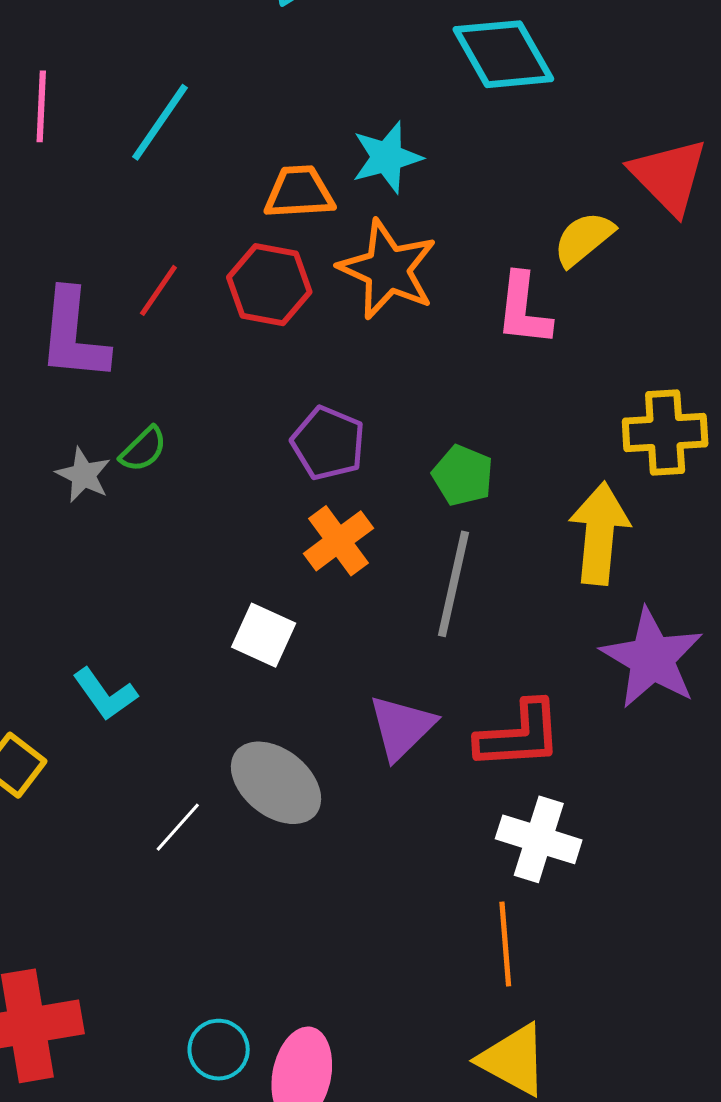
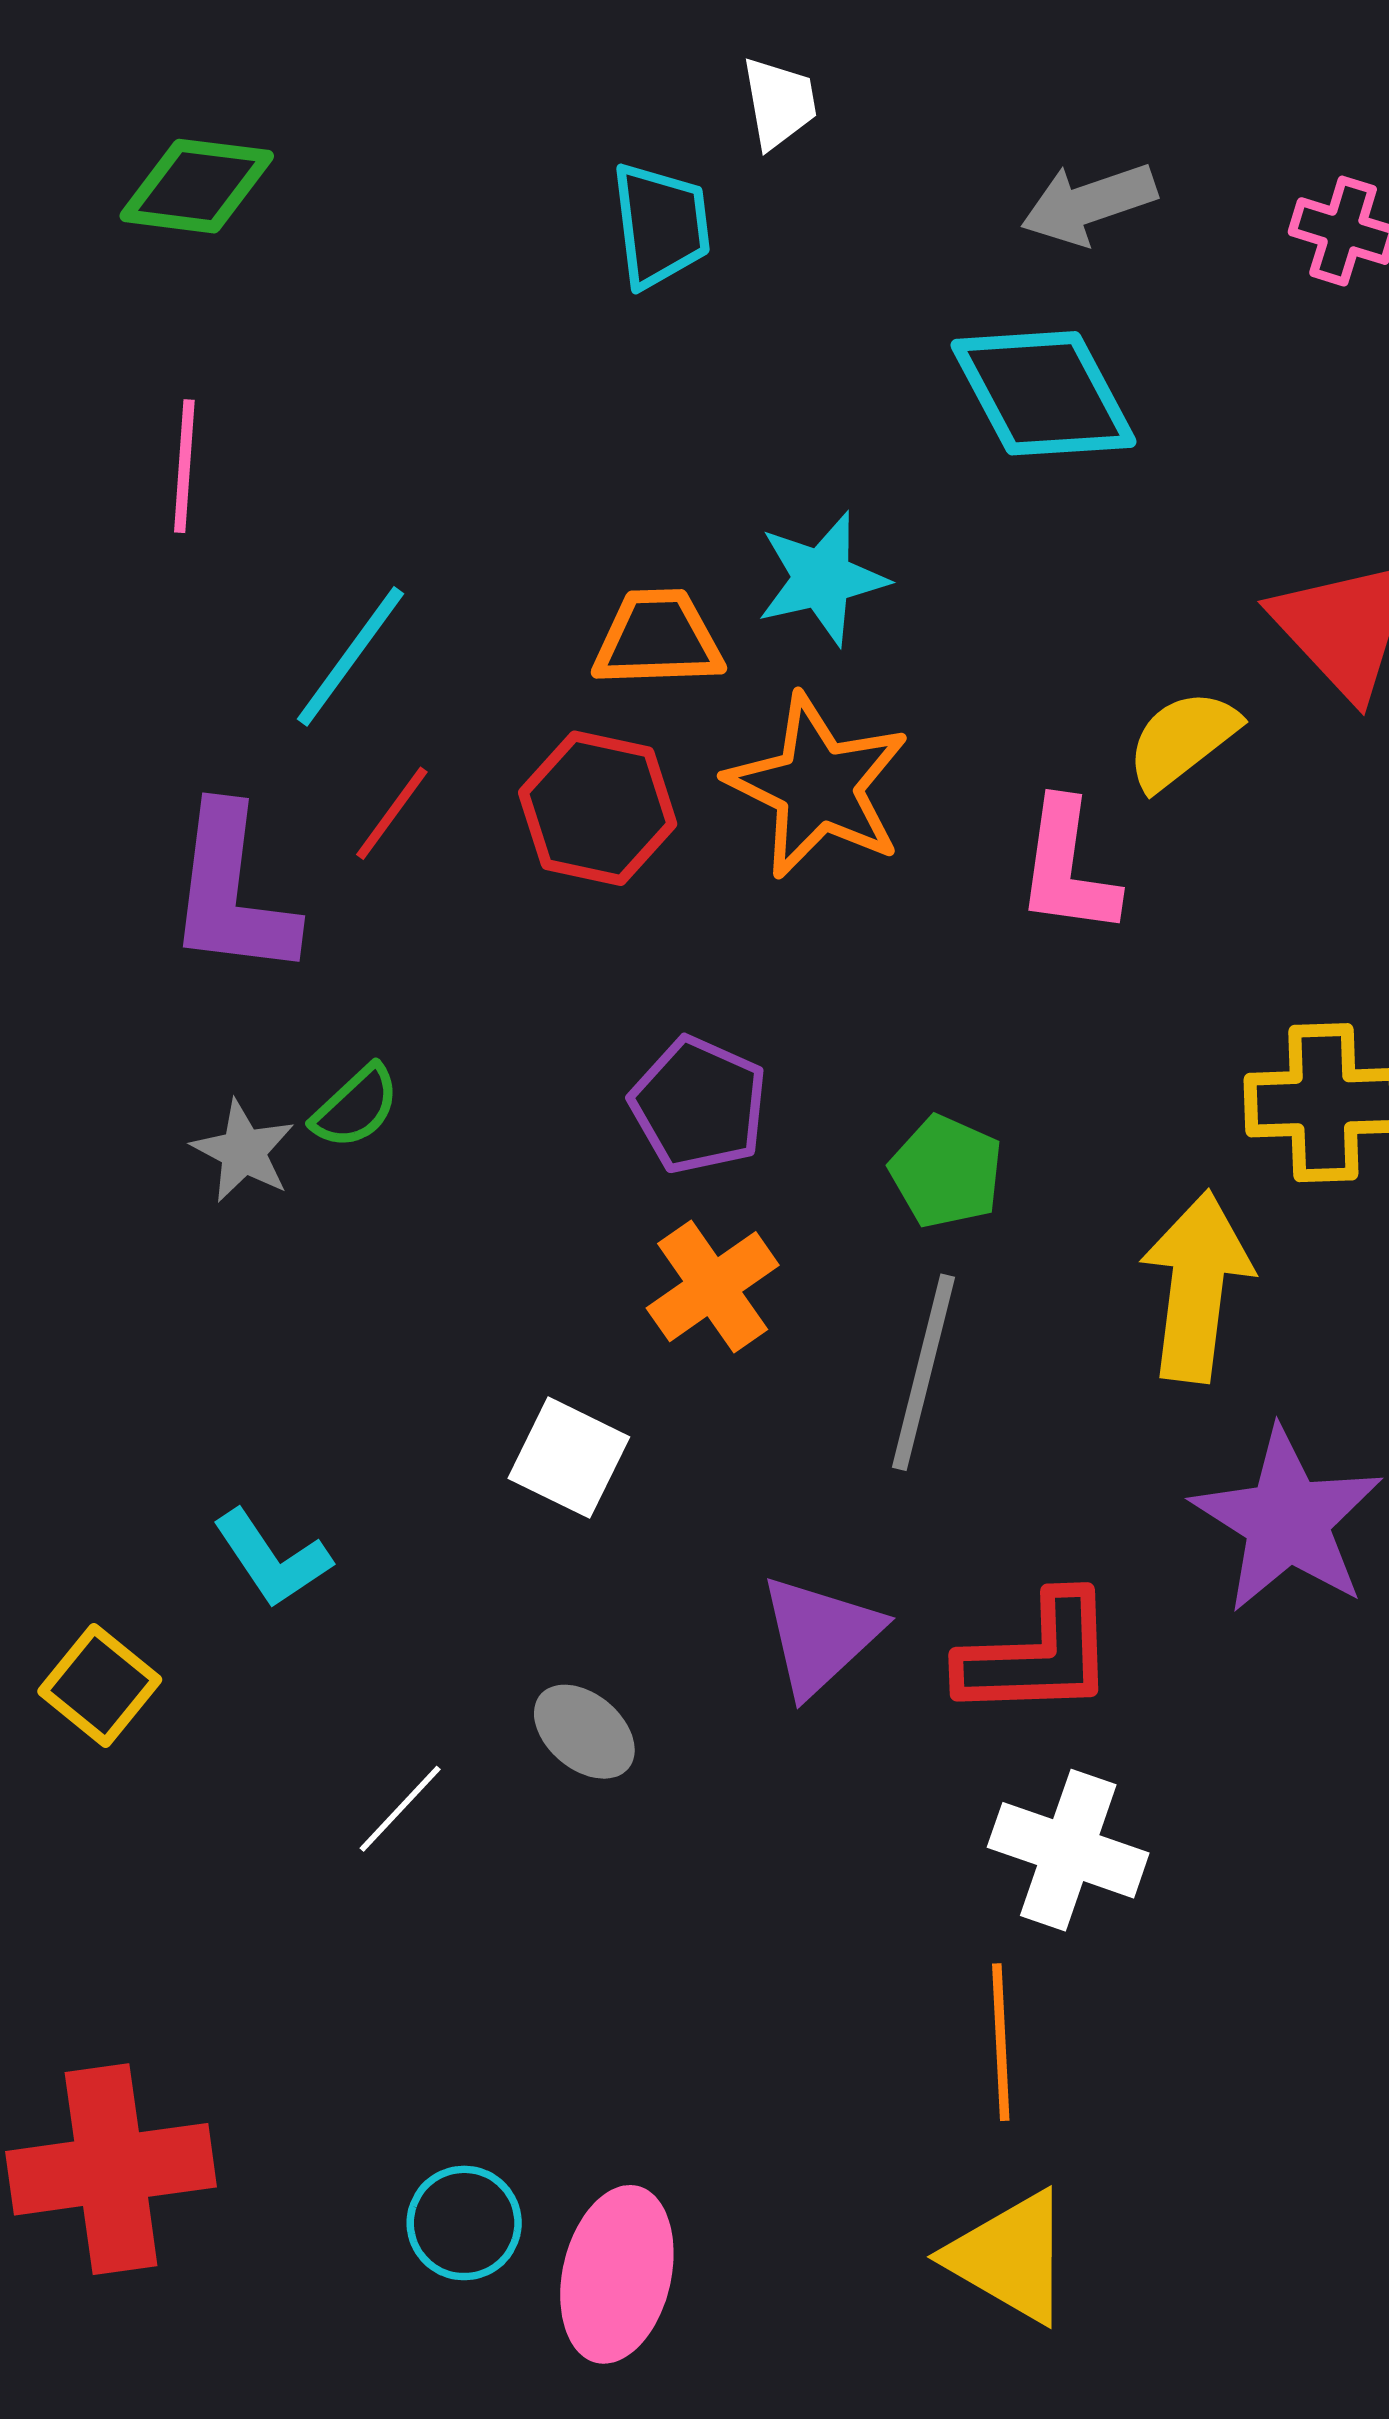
cyan line: (160, 122) -> (351, 656), moved
gray ellipse: (276, 783) -> (584, 1732), size x0.6

